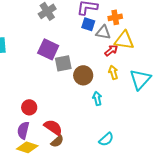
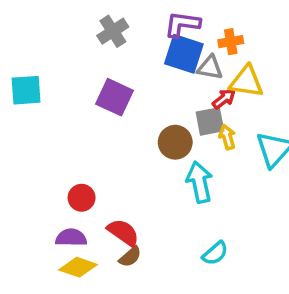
blue square: (88, 24) -> (184, 54), size x1.6
gray square: (63, 63) -> (210, 121), moved
cyan arrow: (97, 98) -> (200, 182), size x1.6
purple semicircle: (23, 130) -> (71, 238), turned 78

